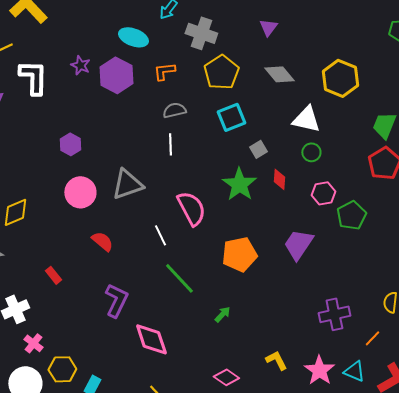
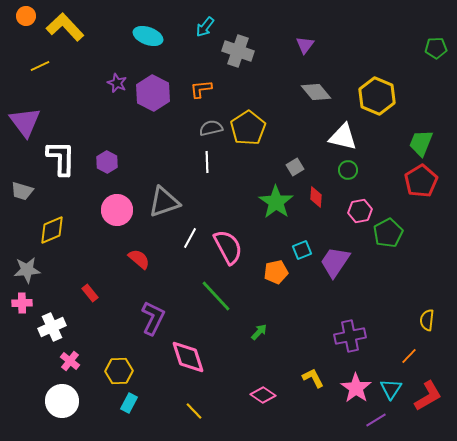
cyan ellipse: (133, 37) -> (148, 36), moved
yellow pentagon: (221, 72) -> (248, 128), moved
white L-shape: (33, 77) -> (61, 158), moved
cyan square: (231, 117) -> (302, 250), moved, size x0.7
pink semicircle: (191, 208) -> (228, 247), moved
white line: (160, 235) -> (190, 238), moved, turned 55
orange pentagon: (239, 254) -> (276, 272), size x0.7
purple cross: (334, 314) -> (350, 336), moved
yellow hexagon: (62, 369) -> (119, 371), moved
cyan triangle: (354, 371) -> (391, 389), turned 40

